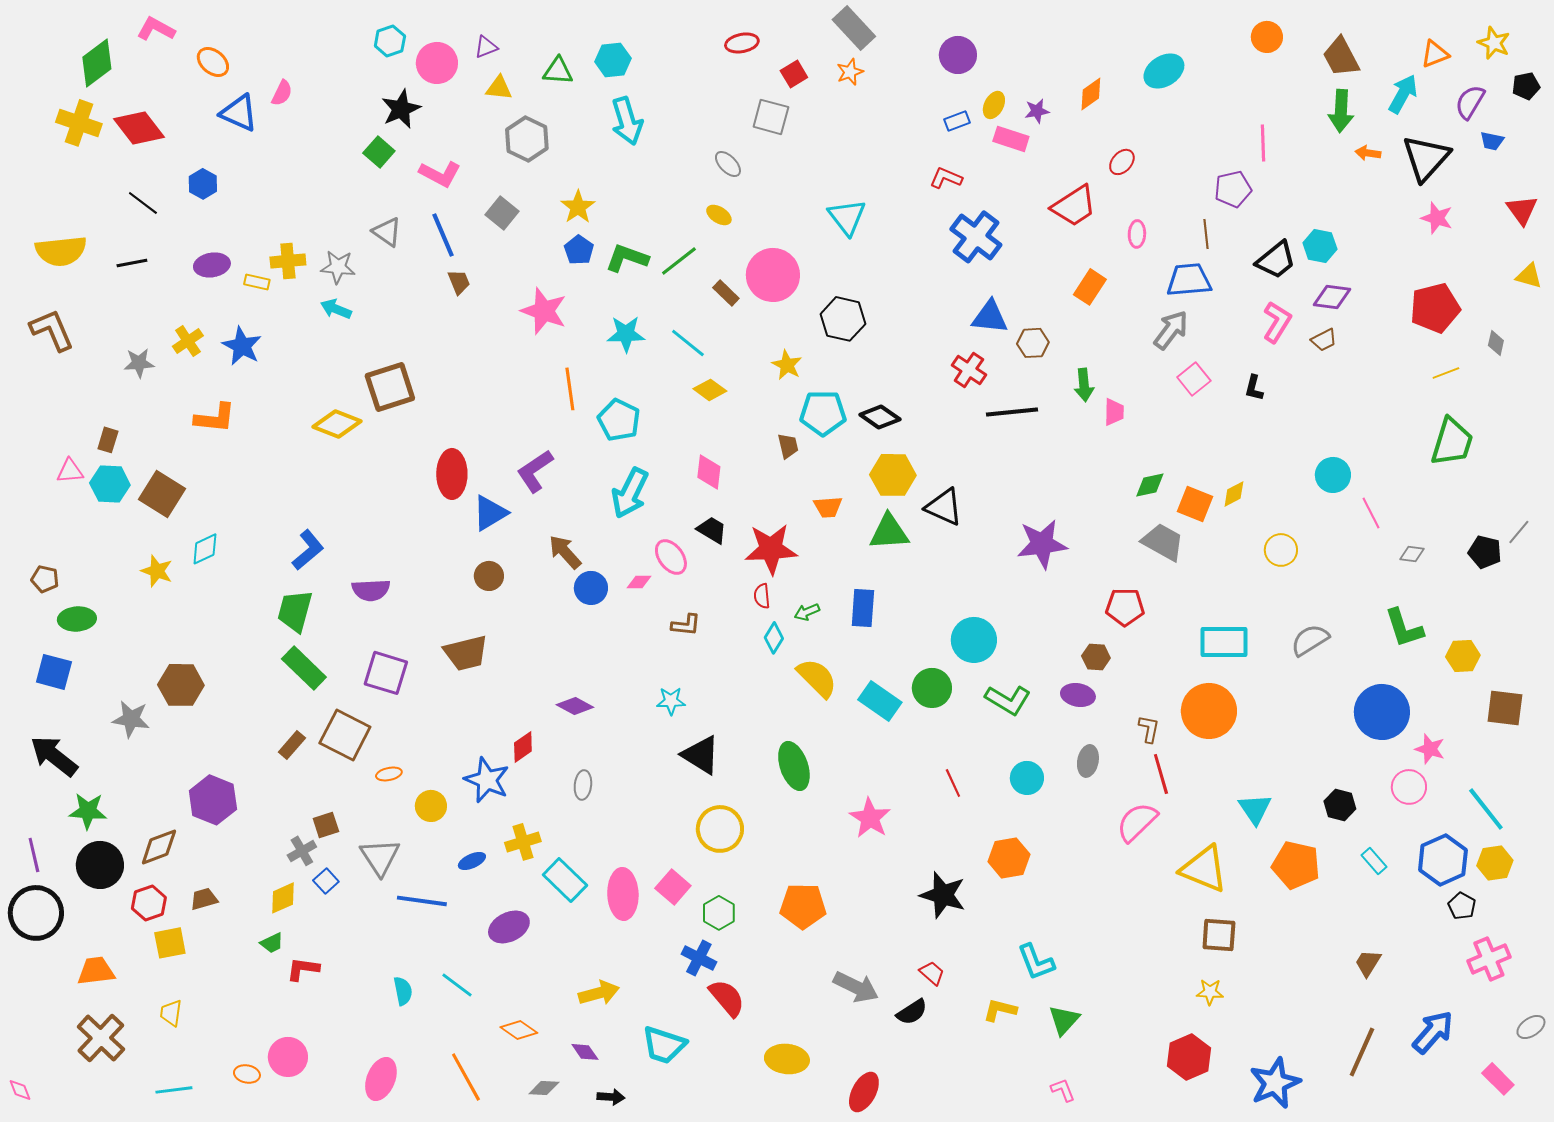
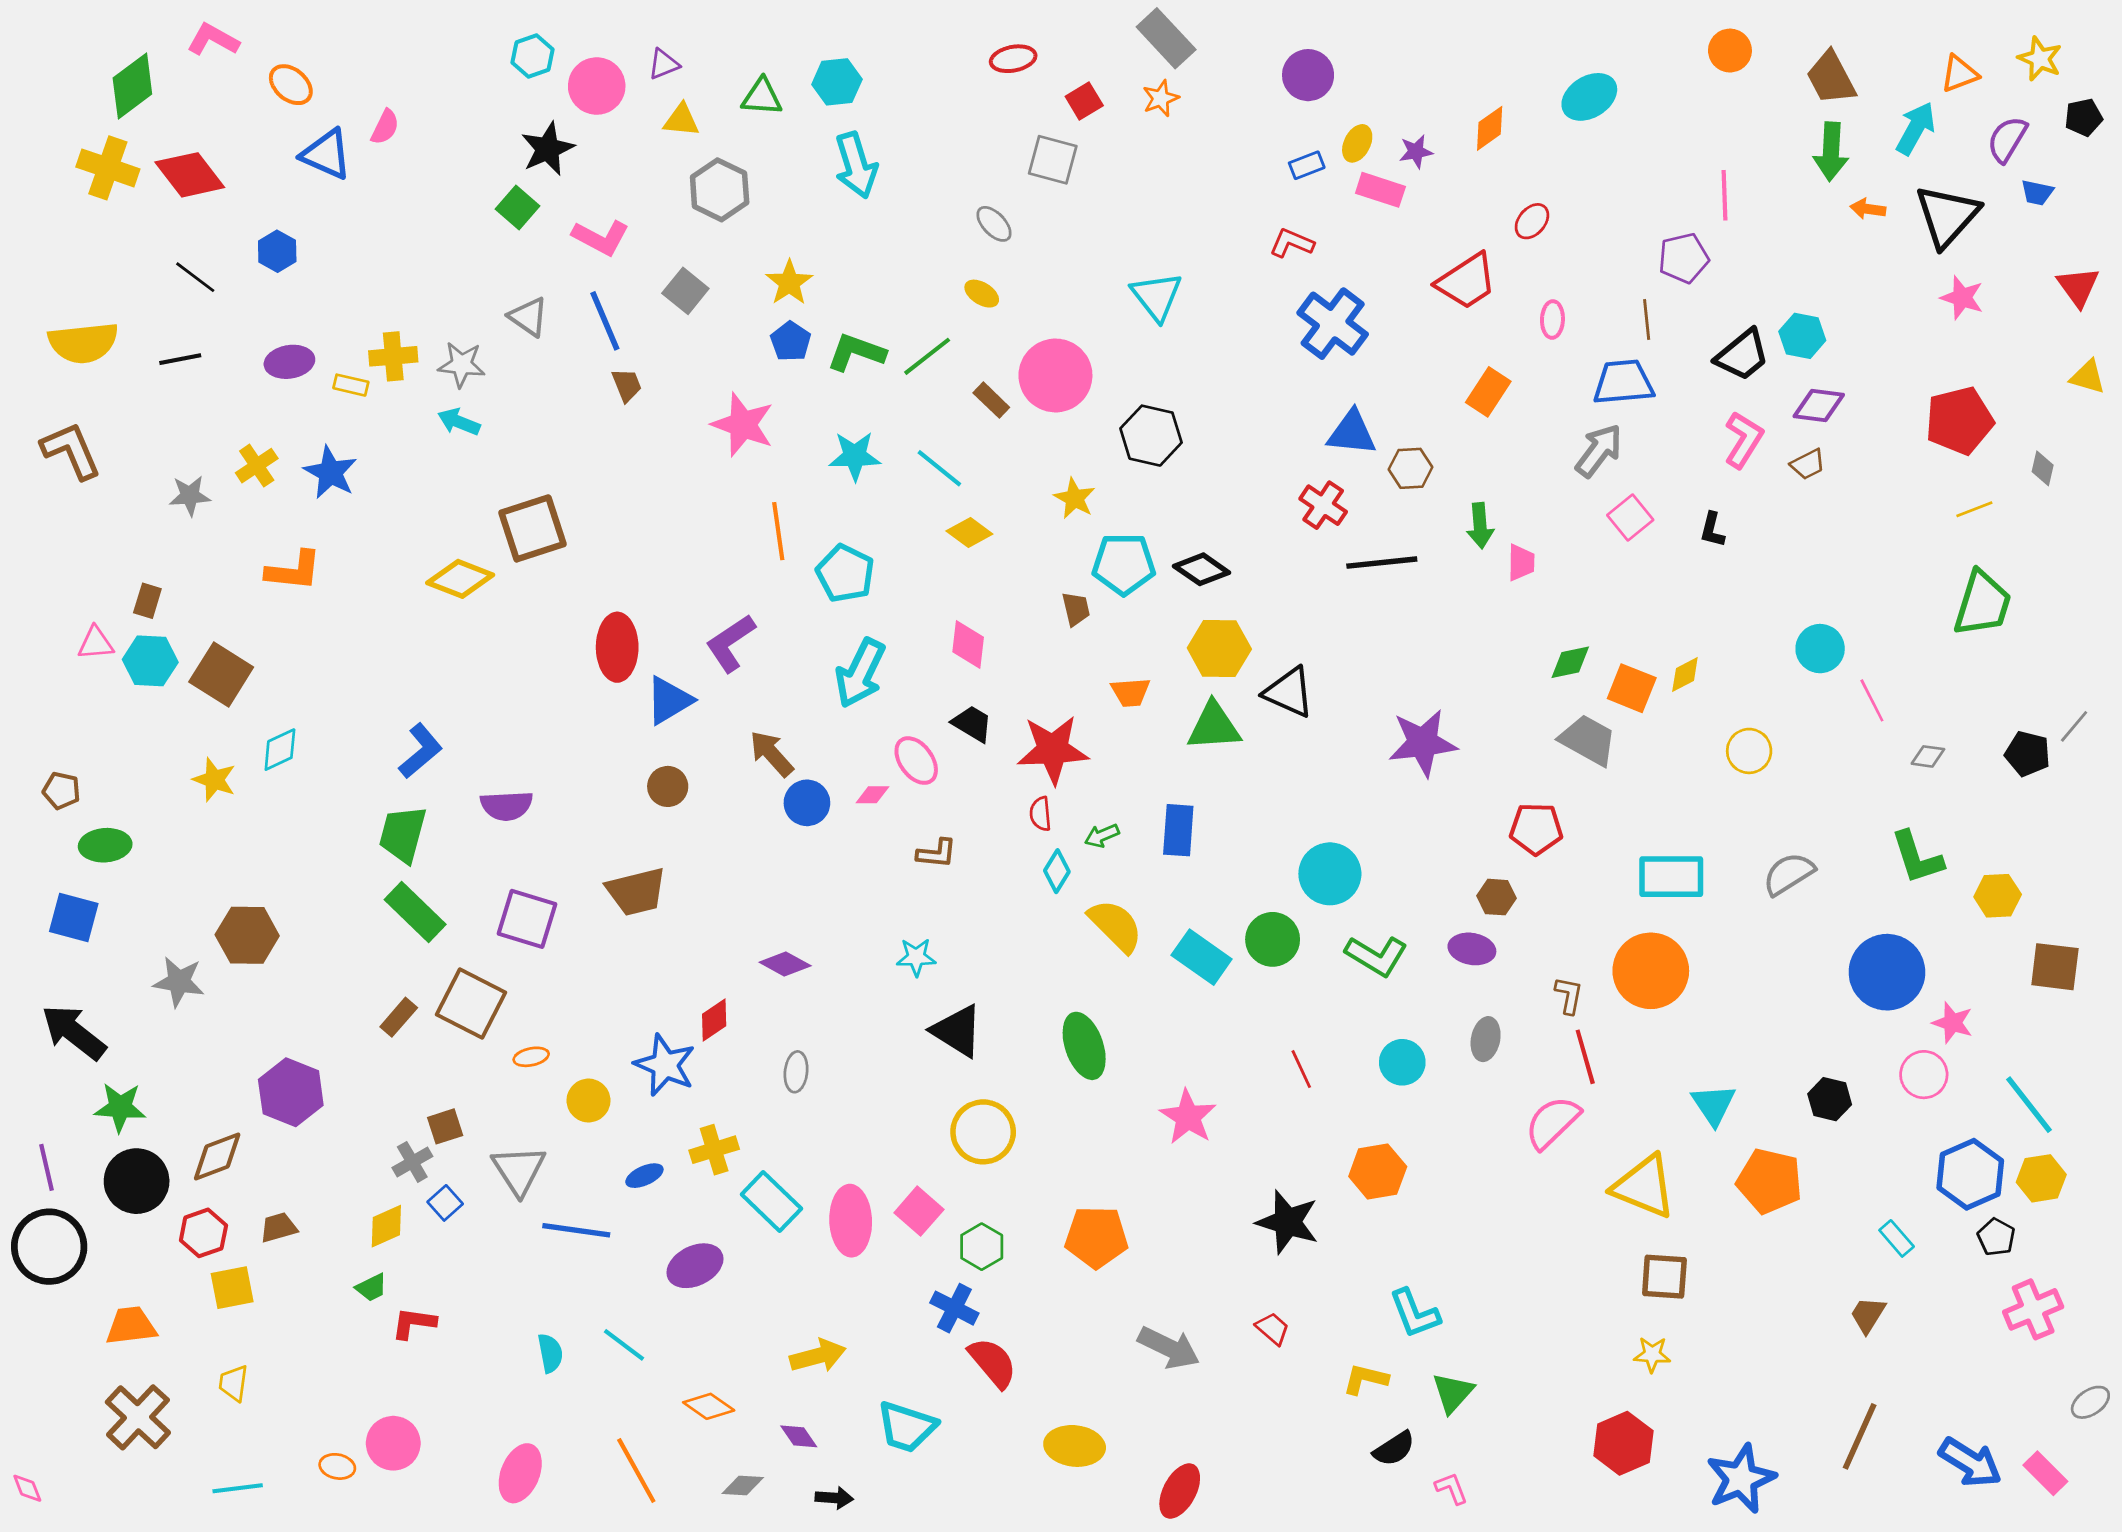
cyan rectangle: (1374, 861) -> (1897, 1238), moved
black semicircle: (912, 1012) -> (1394, 1449), moved
blue arrow: (1433, 1032) -> (1970, 1462), moved, turned 81

